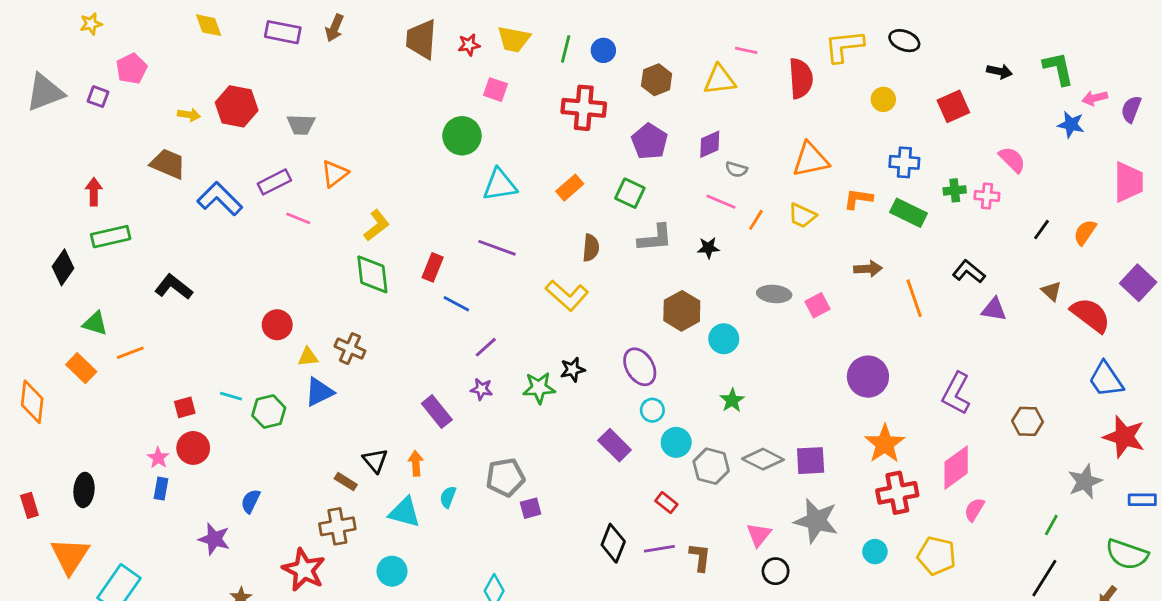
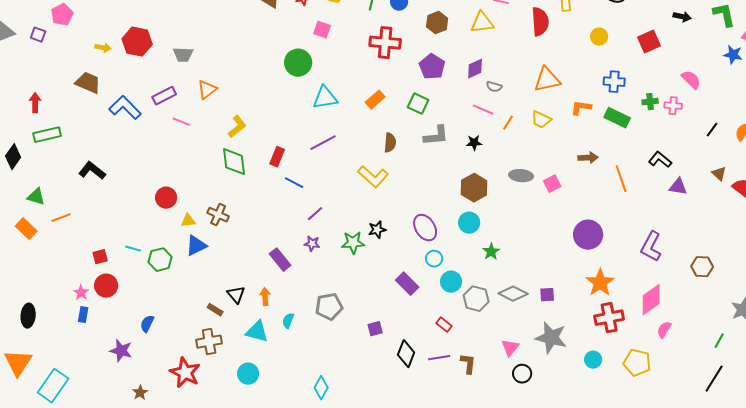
purple line: (497, 248) -> (323, 143), turned -48
brown hexagon: (682, 311) -> (474, 188), moved
cyan circle: (724, 339) -> (469, 223), moved
purple square: (811, 461) -> (547, 295), size x0.7
purple square: (531, 508) -> (375, 329), moved

